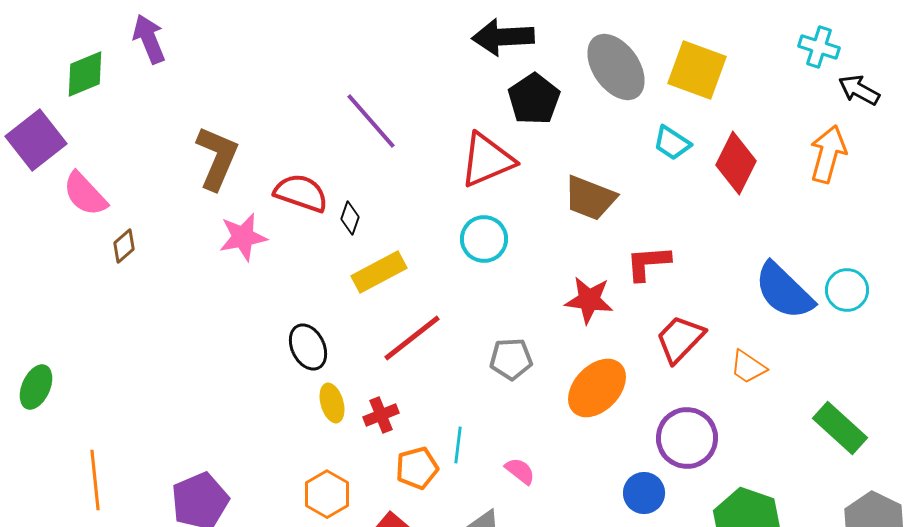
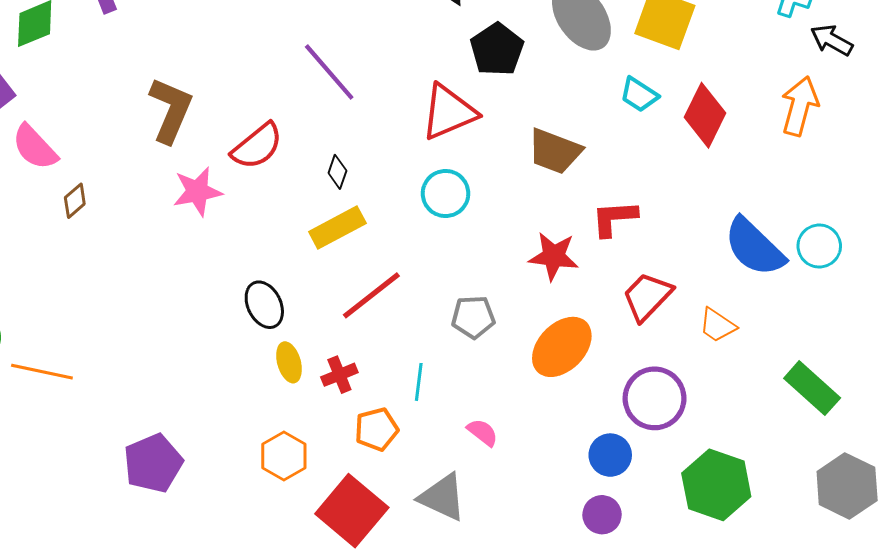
red semicircle: (301, 193) -> (257, 146), turned 122
black diamond: (350, 218) -> (337, 172), moved
cyan line: (458, 445) -> (419, 382), moved
orange line: (95, 480) -> (42, 372), moved, turned -72

